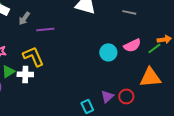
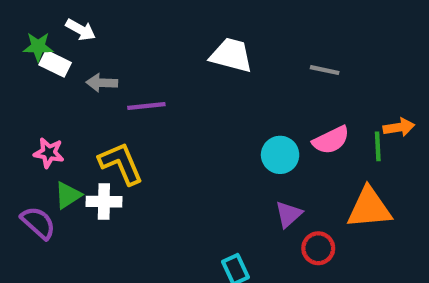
gray arrow: (24, 18) -> (102, 83), turned 56
green line: (154, 48) -> (378, 146), turned -56
purple triangle: (107, 96) -> (289, 214), moved

